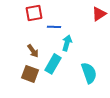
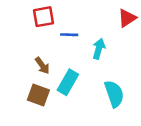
cyan arrow: (67, 43) -> (99, 49), moved

